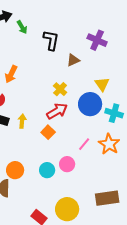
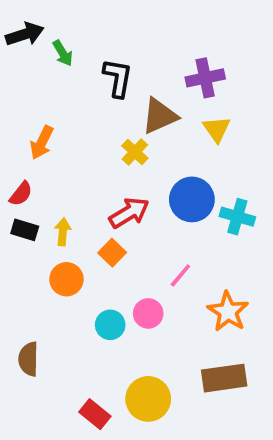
purple cross: (97, 40) -> (205, 78), turned -36
brown triangle: (73, 60) -> (160, 116), size x1.5
yellow triangle: (102, 84) -> (217, 129), moved
yellow cross: (60, 89) -> (135, 152), moved
orange star: (109, 144) -> (228, 312), moved
orange circle: (15, 170) -> (66, 279), moved

